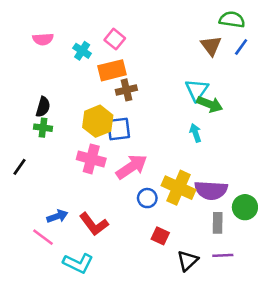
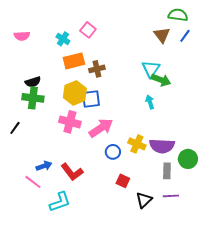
pink semicircle: (43, 39) -> (22, 36), moved
orange rectangle: (112, 70) -> (74, 61), moved
black semicircle: (43, 107) -> (33, 82), turned 56
green cross: (43, 128) -> (33, 98), size x1.5
yellow cross: (179, 188) -> (137, 144), size x0.7
cyan L-shape: (78, 263) -> (60, 202), turned -45

